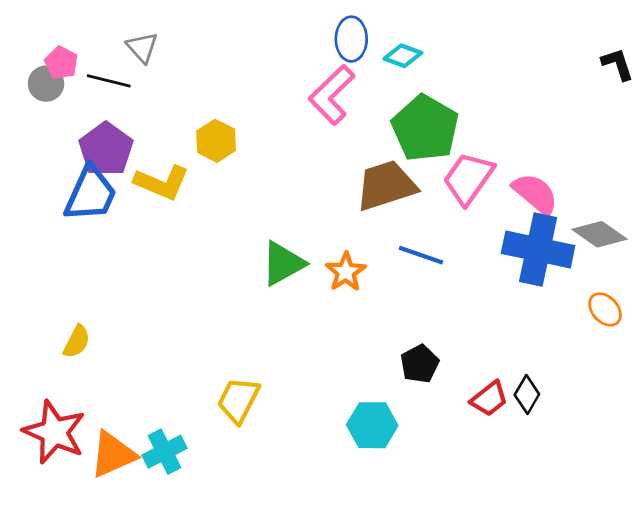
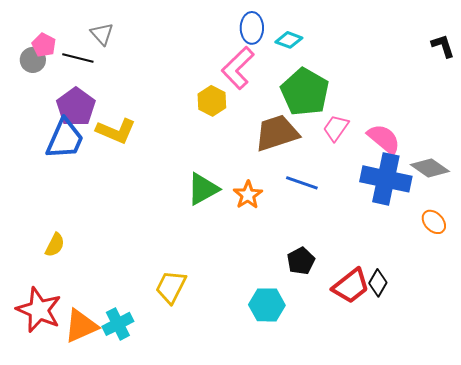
yellow hexagon: (216, 141) -> (212, 101), moved
pink trapezoid: (468, 178) -> (336, 128), size x0.7
red trapezoid: (489, 399) -> (351, 286), size x1.4

